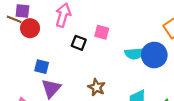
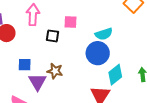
blue circle: (154, 55) -> (98, 53), moved
brown star: (97, 87) -> (55, 71), moved

